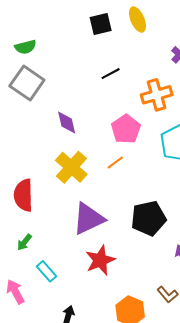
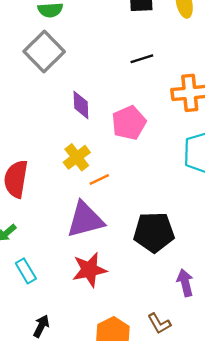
pink pentagon: (126, 129) -> (129, 123), moved
orange line: (115, 163) -> (99, 179), moved
yellow cross: (71, 167) -> (77, 157), size x0.7

